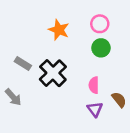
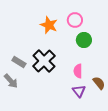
pink circle: (100, 24) -> (75, 20), moved
gray rectangle: (23, 63) -> (19, 62), moved

